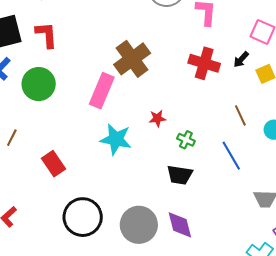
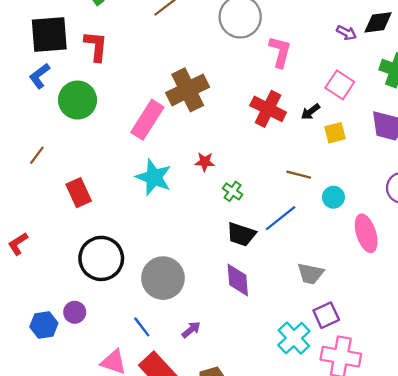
brown line: (240, 115) -> (299, 175), turned -60
blue line: (231, 156) -> (281, 218), turned 72
black trapezoid: (180, 175) -> (241, 234), moved
purple diamond: (180, 225) -> (238, 280), moved

